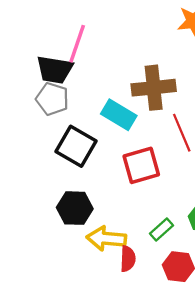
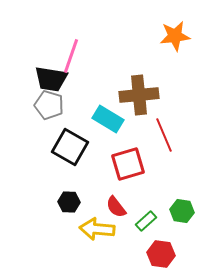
black hexagon: (75, 208) -> (69, 202), size x0.7
red semicircle: (128, 259) -> (116, 207), moved, turned 140

